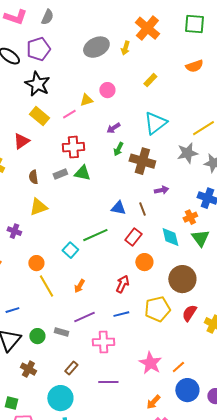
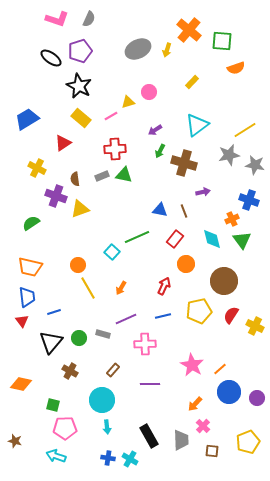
green square: (194, 24) -> (222, 41), moved
purple cross: (14, 231) -> (56, 196), moved, size x1.5

